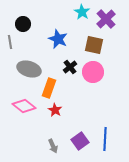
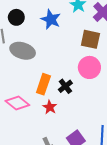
blue star: (58, 39) -> (51, 19), moved
black cross: (70, 67) -> (65, 86), moved
gray ellipse: (29, 69) -> (23, 51), moved

